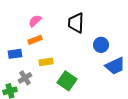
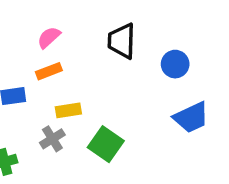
blue circle: (101, 45) -> (175, 64), moved
gray cross: (25, 78) -> (52, 139), moved

